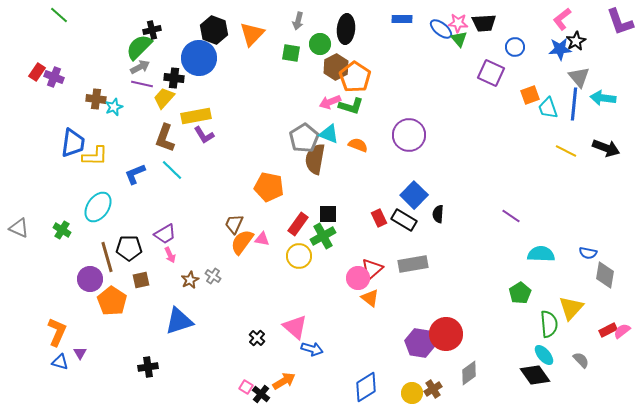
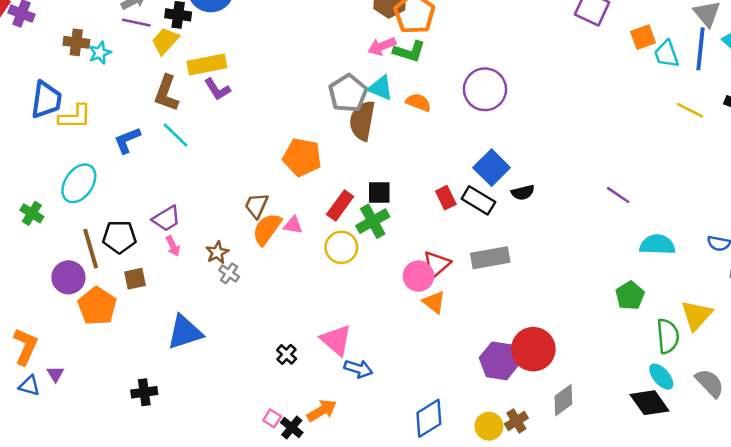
black semicircle: (438, 214) -> (523, 192), turned -108
brown star: (190, 280) -> (217, 253), moved
gray semicircle: (581, 360) -> (710, 383), size x1.4

